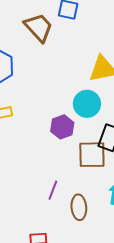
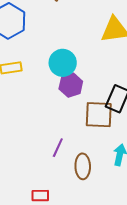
cyan circle: (87, 104) -> (63, 63), moved

